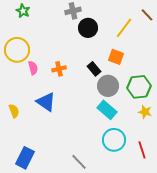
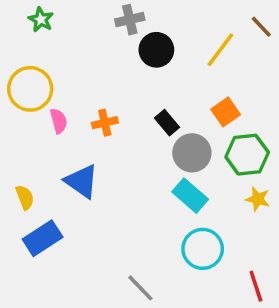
orange square: (116, 57) -> (226, 112), moved, turned 35
red line: (142, 150) -> (256, 286), moved
blue rectangle: (25, 158) -> (43, 238), moved, turned 30

